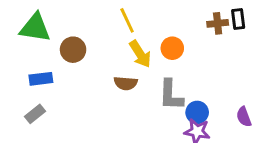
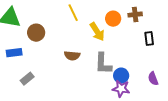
black rectangle: (238, 19) -> (149, 39), moved
orange circle: (172, 48) -> (113, 19), moved
yellow arrow: (140, 54) -> (97, 32), moved
gray rectangle: (35, 114) -> (27, 79), moved

